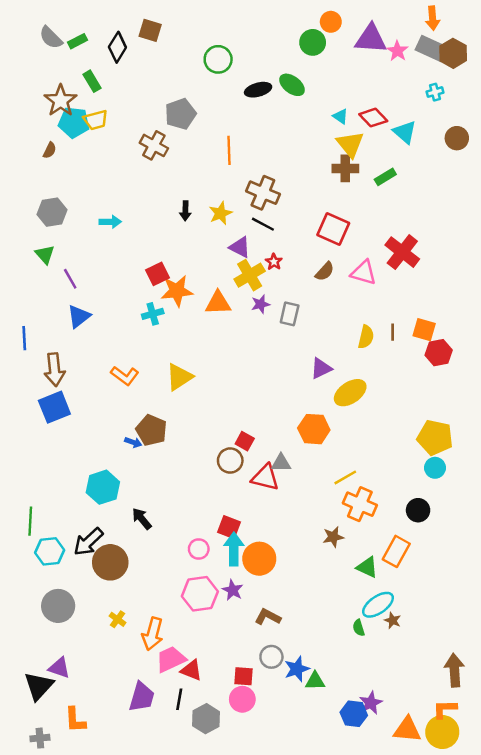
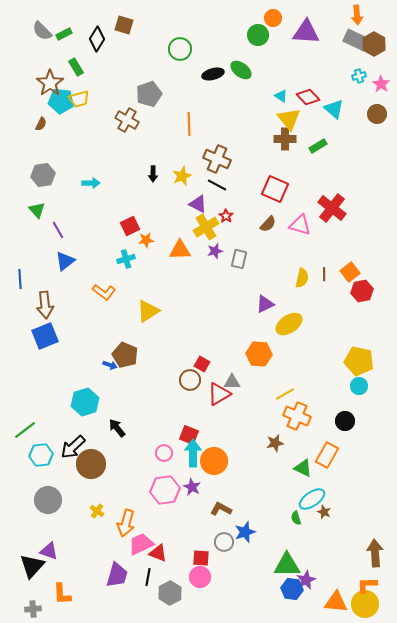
pink star: (397, 51) -> (381, 84), moved
orange star: (177, 291) -> (146, 240), size x0.6
orange square: (424, 330) -> (350, 272), turned 36
orange L-shape: (125, 376) -> (104, 292), moved
red triangle: (265, 477) -> (219, 394), turned -45
green line: (30, 521) -> (25, 430), turned 50
blue star: (297, 669) -> (245, 532), moved
green triangle: (315, 681) -> (287, 565), moved, size x1.6

